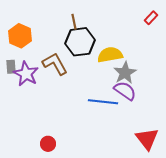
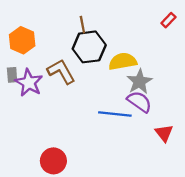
red triangle: (147, 139) -> (164, 133), moved, size x0.7
red circle: (48, 144) -> (53, 161), size x1.5

